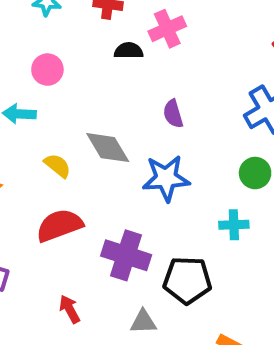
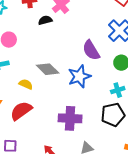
purple semicircle: (173, 114) -> (91, 50), moved, size x1.5
red semicircle: (59, 225) -> (21, 111), moved
black pentagon: (187, 280) -> (113, 115), moved

